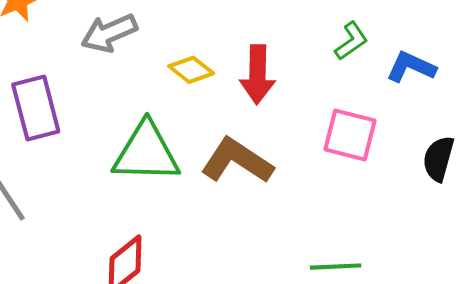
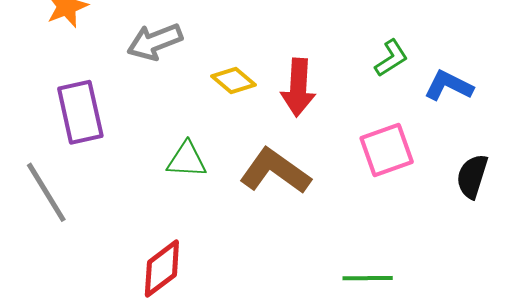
pink square: (350, 135) -> (387, 150), turned -36
green triangle: (146, 153) -> (187, 160), size x0.6

